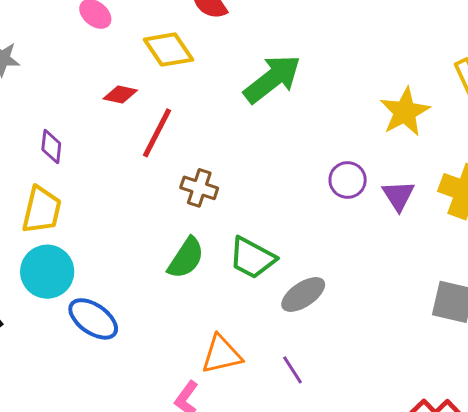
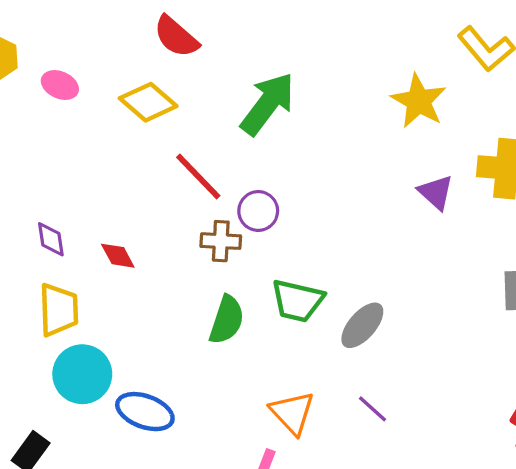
red diamond: (120, 94) -> (118, 256), moved, turned 64
red line: (157, 133) -> (198, 177), moved, turned -56
purple circle: (348, 180) -> (258, 211), moved
orange triangle: (222, 354) -> (292, 413), turned -45

